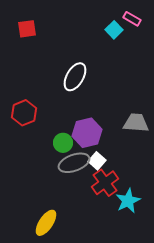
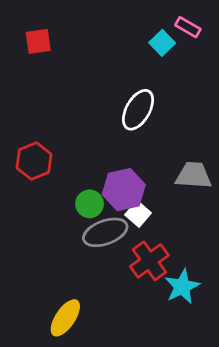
white ellipse: (75, 77) -> (138, 110), moved
white square: (97, 161) -> (138, 214), moved

